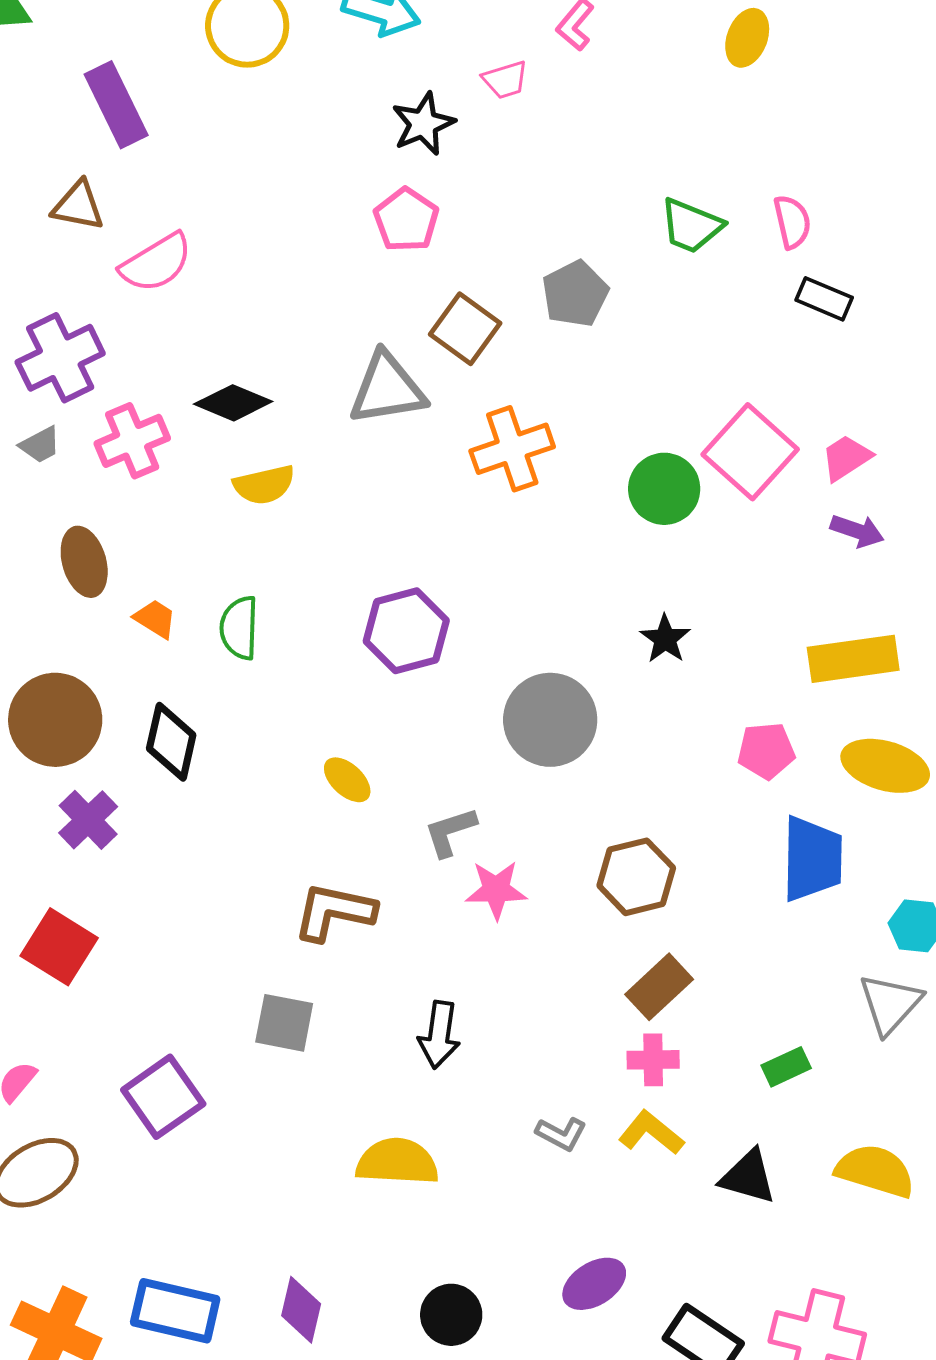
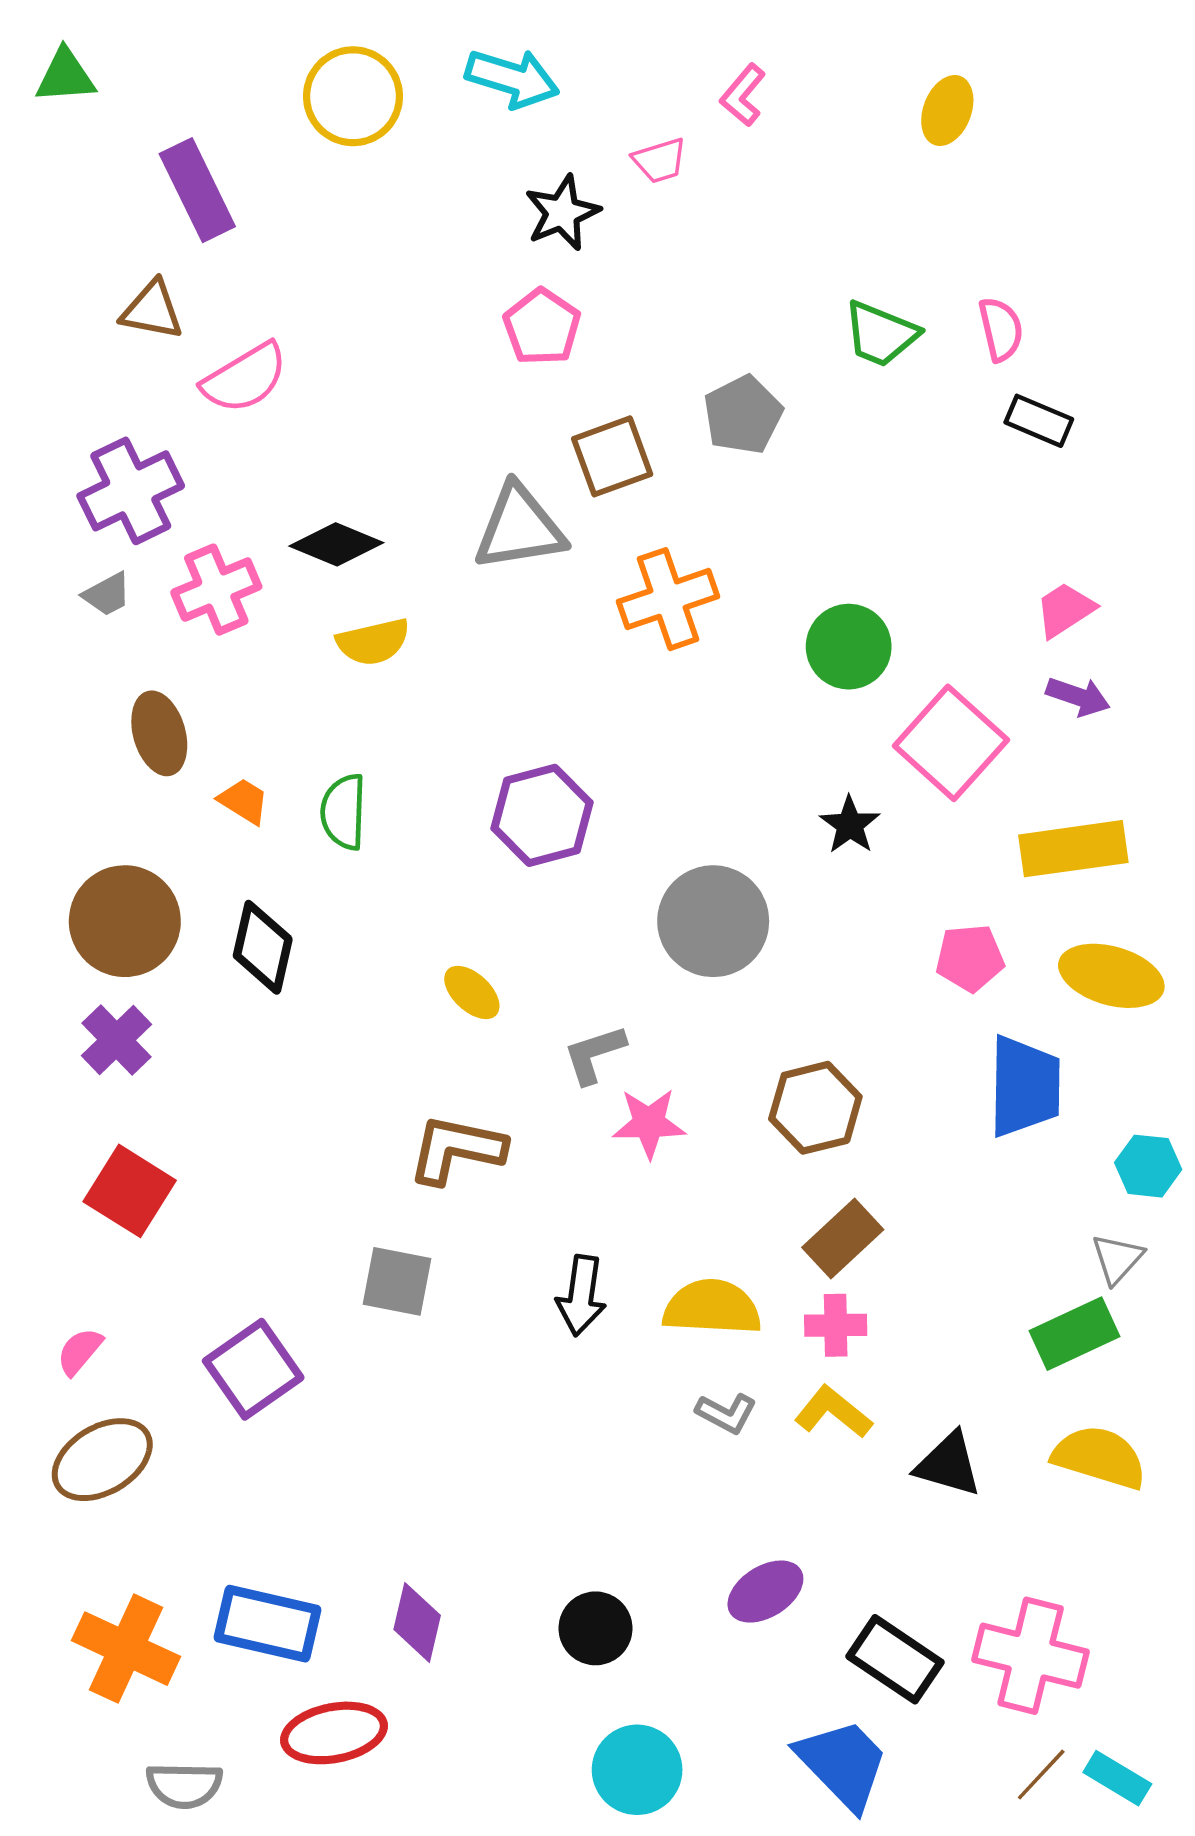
brown square: (465, 329) -> (612, 456), turned 34
pink square: (750, 452) -> (951, 743), moved
purple cross: (88, 820) -> (116, 1040), moved
gray triangle: (890, 1004) -> (1117, 1259), size x0.7
green rectangle: (786, 1067) -> (1074, 1334), moved, size x1.5
yellow semicircle: (397, 1162) -> (712, 1307), moved

